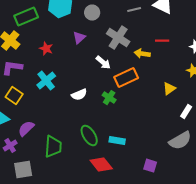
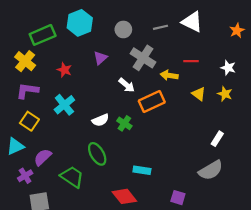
gray circle: (92, 13) -> (123, 29), moved
yellow triangle: (169, 89) -> (199, 94), moved, turned -48
green cross: (109, 98) -> (124, 123), moved
green ellipse: (89, 136) -> (97, 154), moved
green trapezoid: (53, 147) -> (72, 177), turned -60

